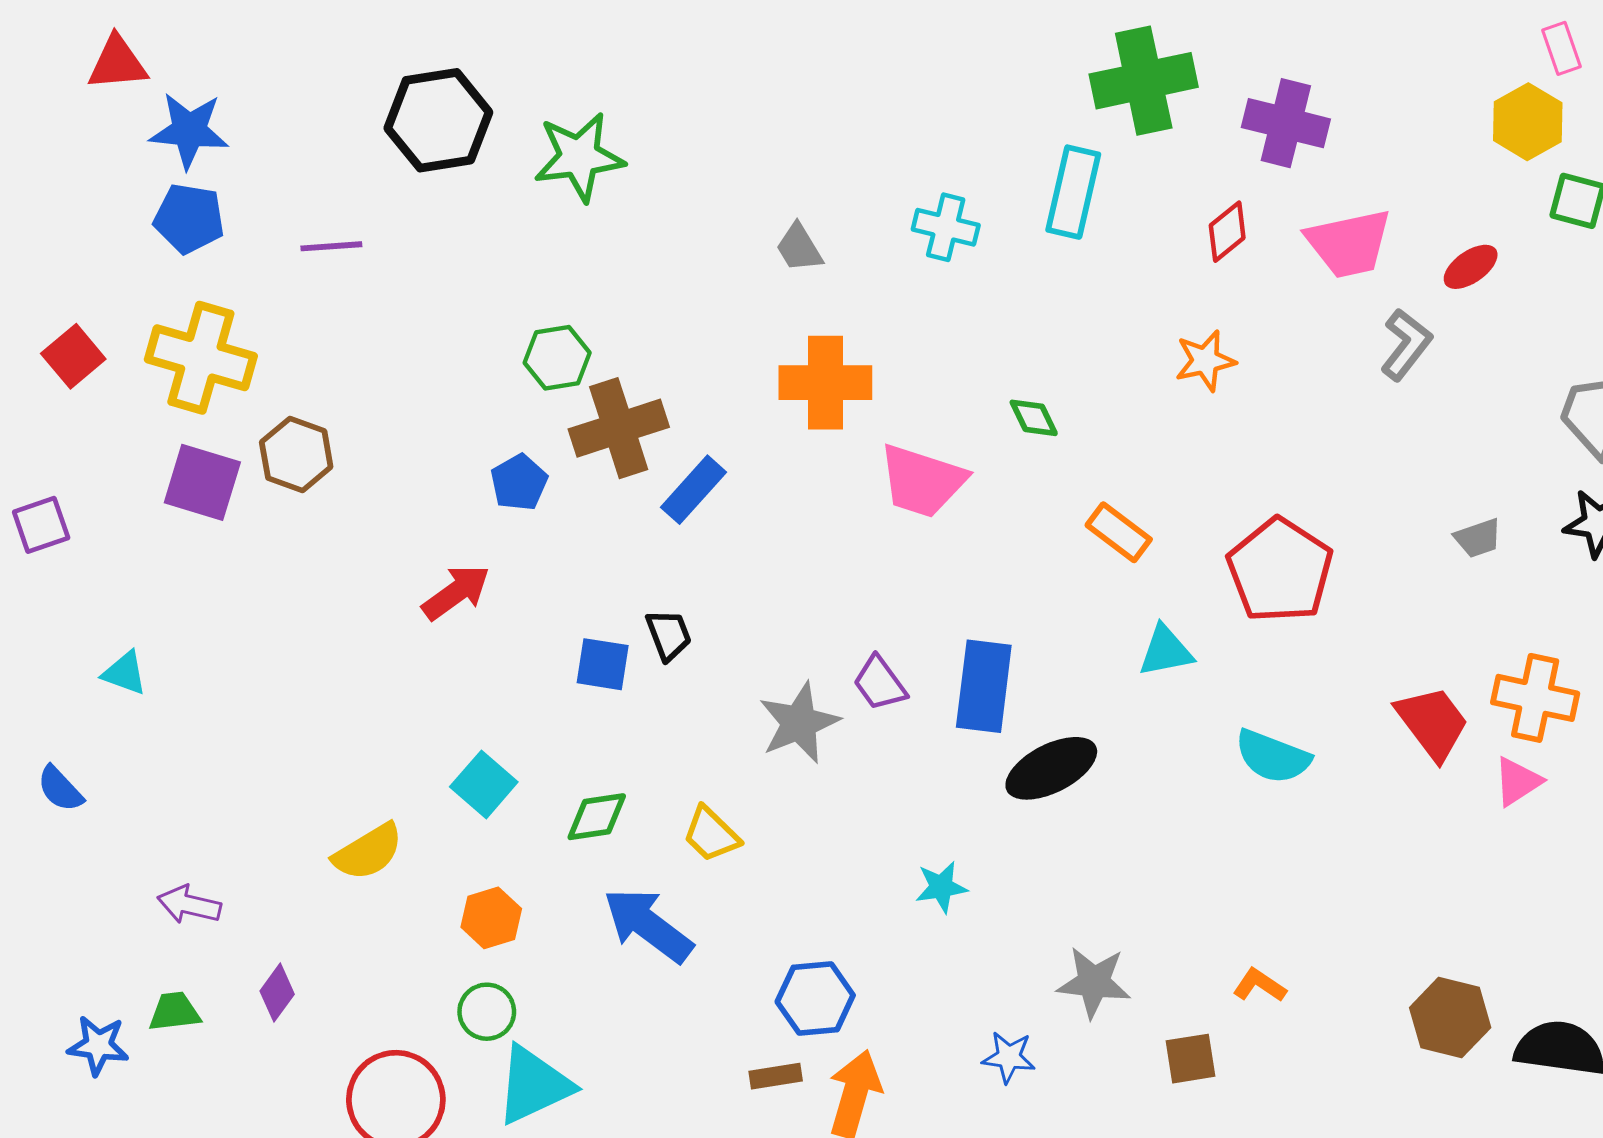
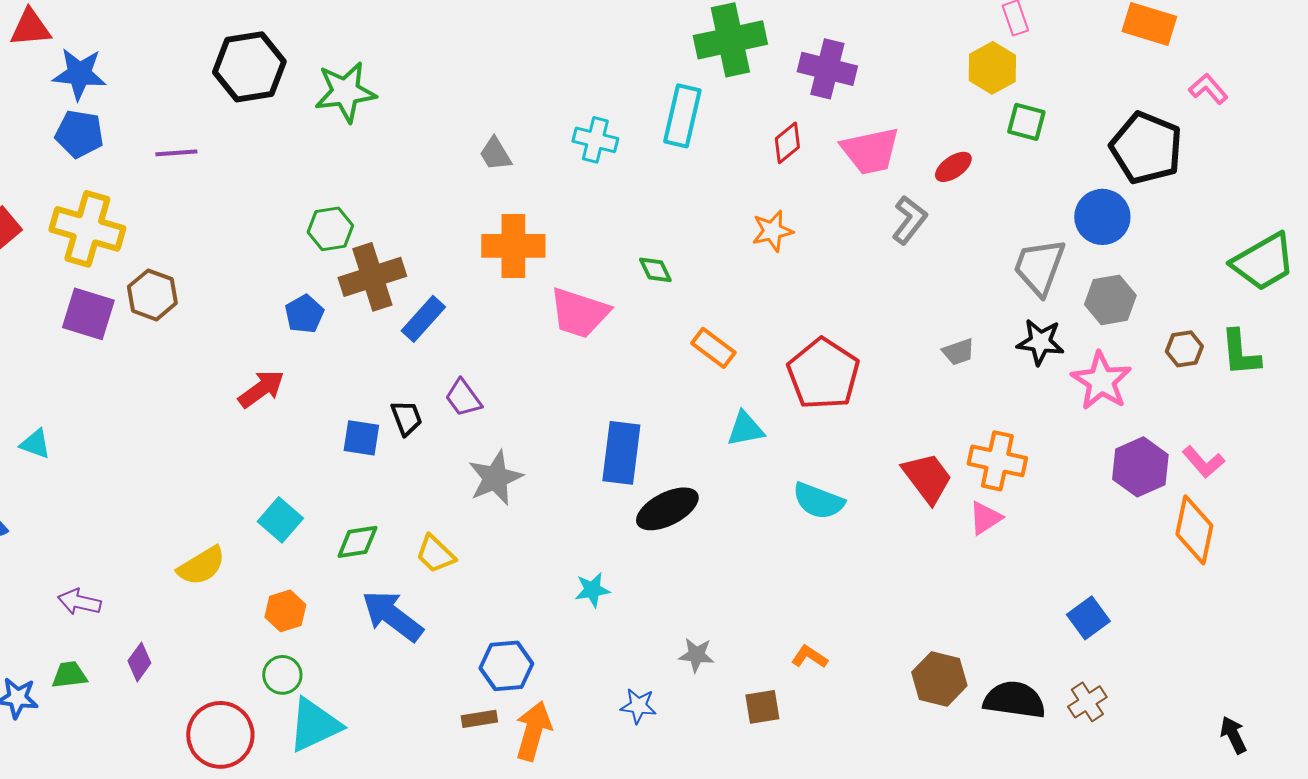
purple trapezoid: (880, 683) -> (463, 398), moved
gray star: (1094, 982) -> (696, 655), size x0.7

